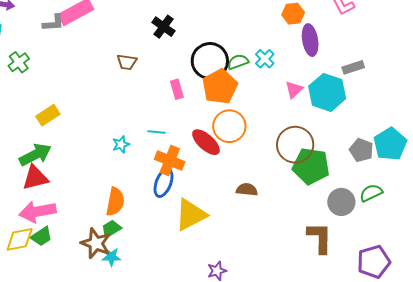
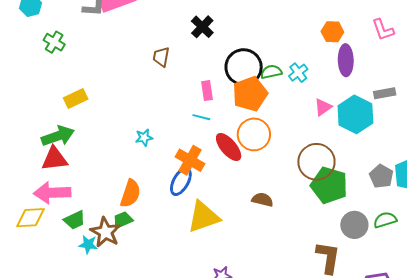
green cross: (19, 62) -> (54, 42), turned -30
brown trapezoid: (127, 62) -> (161, 57), turned 85
cyan line: (157, 132) -> (201, 117), moved
green trapezoid: (41, 236) -> (75, 220), moved
cyan star: (111, 257) -> (88, 245), moved

